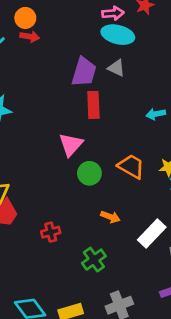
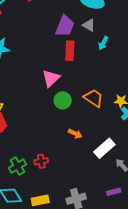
cyan arrow: (156, 114) -> (103, 43), moved, turned -56
red cross: (51, 232) -> (41, 161), moved
green cross: (94, 260) -> (18, 166), moved

